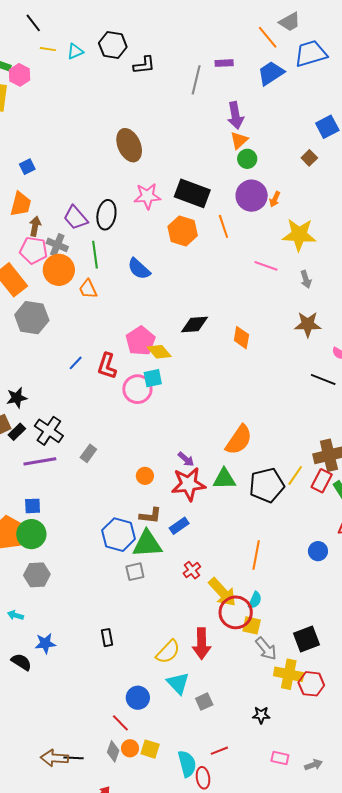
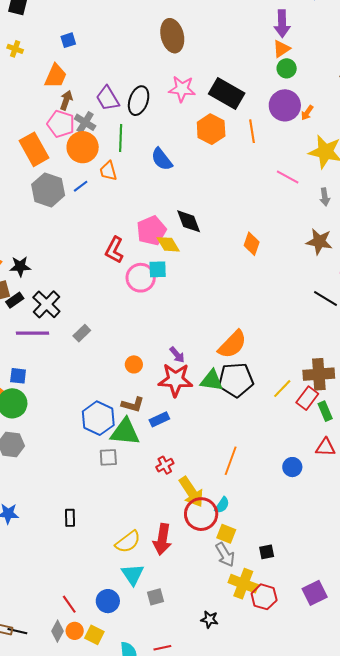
black diamond: (195, 324) -> (189, 221), moved, turned 64
blue line: (76, 363) -> (81, 186), moved
black pentagon: (267, 485) -> (236, 380), moved
yellow square: (252, 625) -> (226, 534), moved
black square: (306, 639) -> (267, 552), size x0.6
blue circle: (138, 698) -> (108, 601), moved

